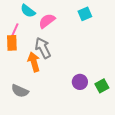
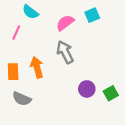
pink semicircle: (47, 21) -> (65, 23), moved
orange rectangle: (12, 43) -> (13, 72), moved
gray arrow: (43, 48) -> (65, 52), moved

